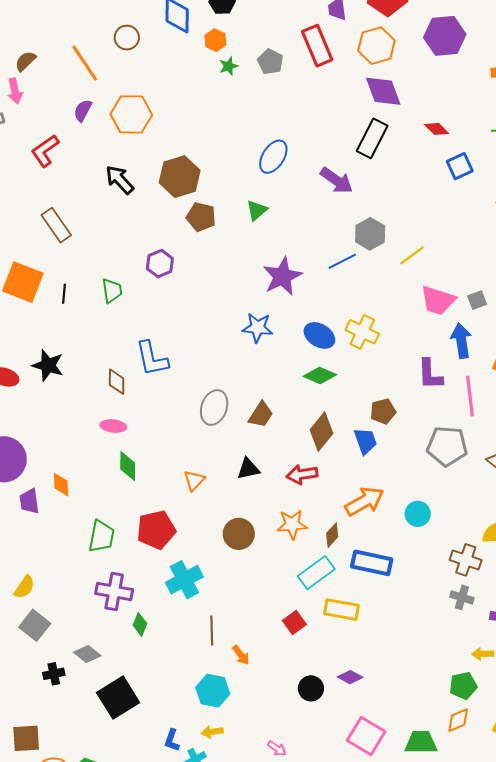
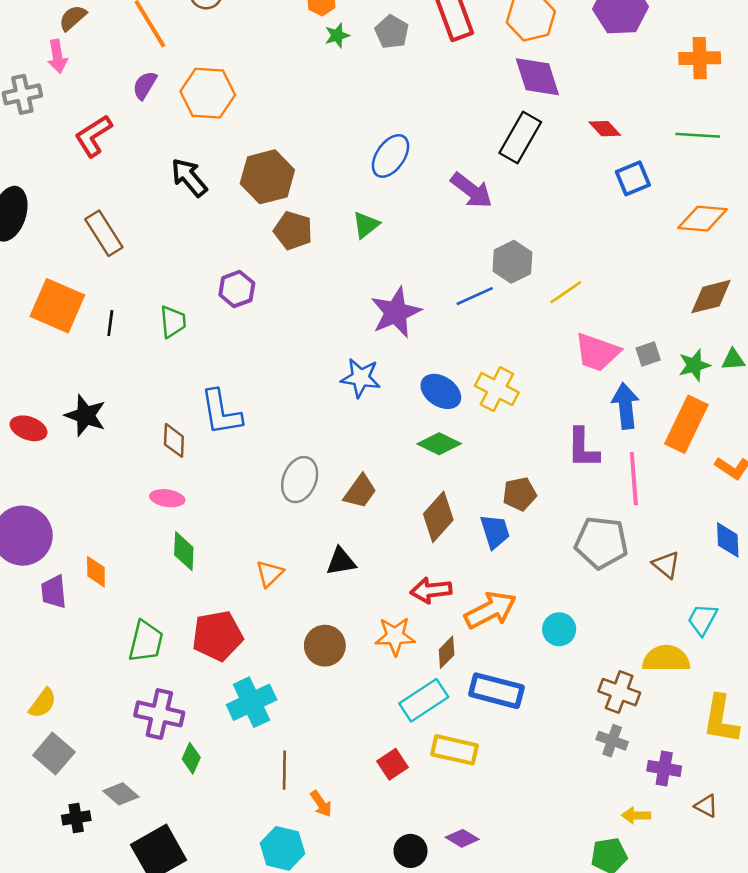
red arrow: (302, 474) -> (431, 590), moved

